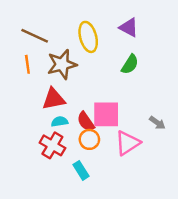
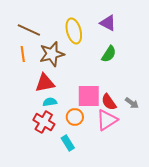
red semicircle: (86, 122) -> (109, 102), moved

